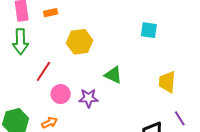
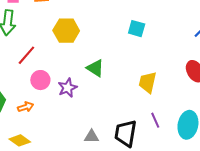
purple star: (88, 98) -> (68, 88), turned -30

